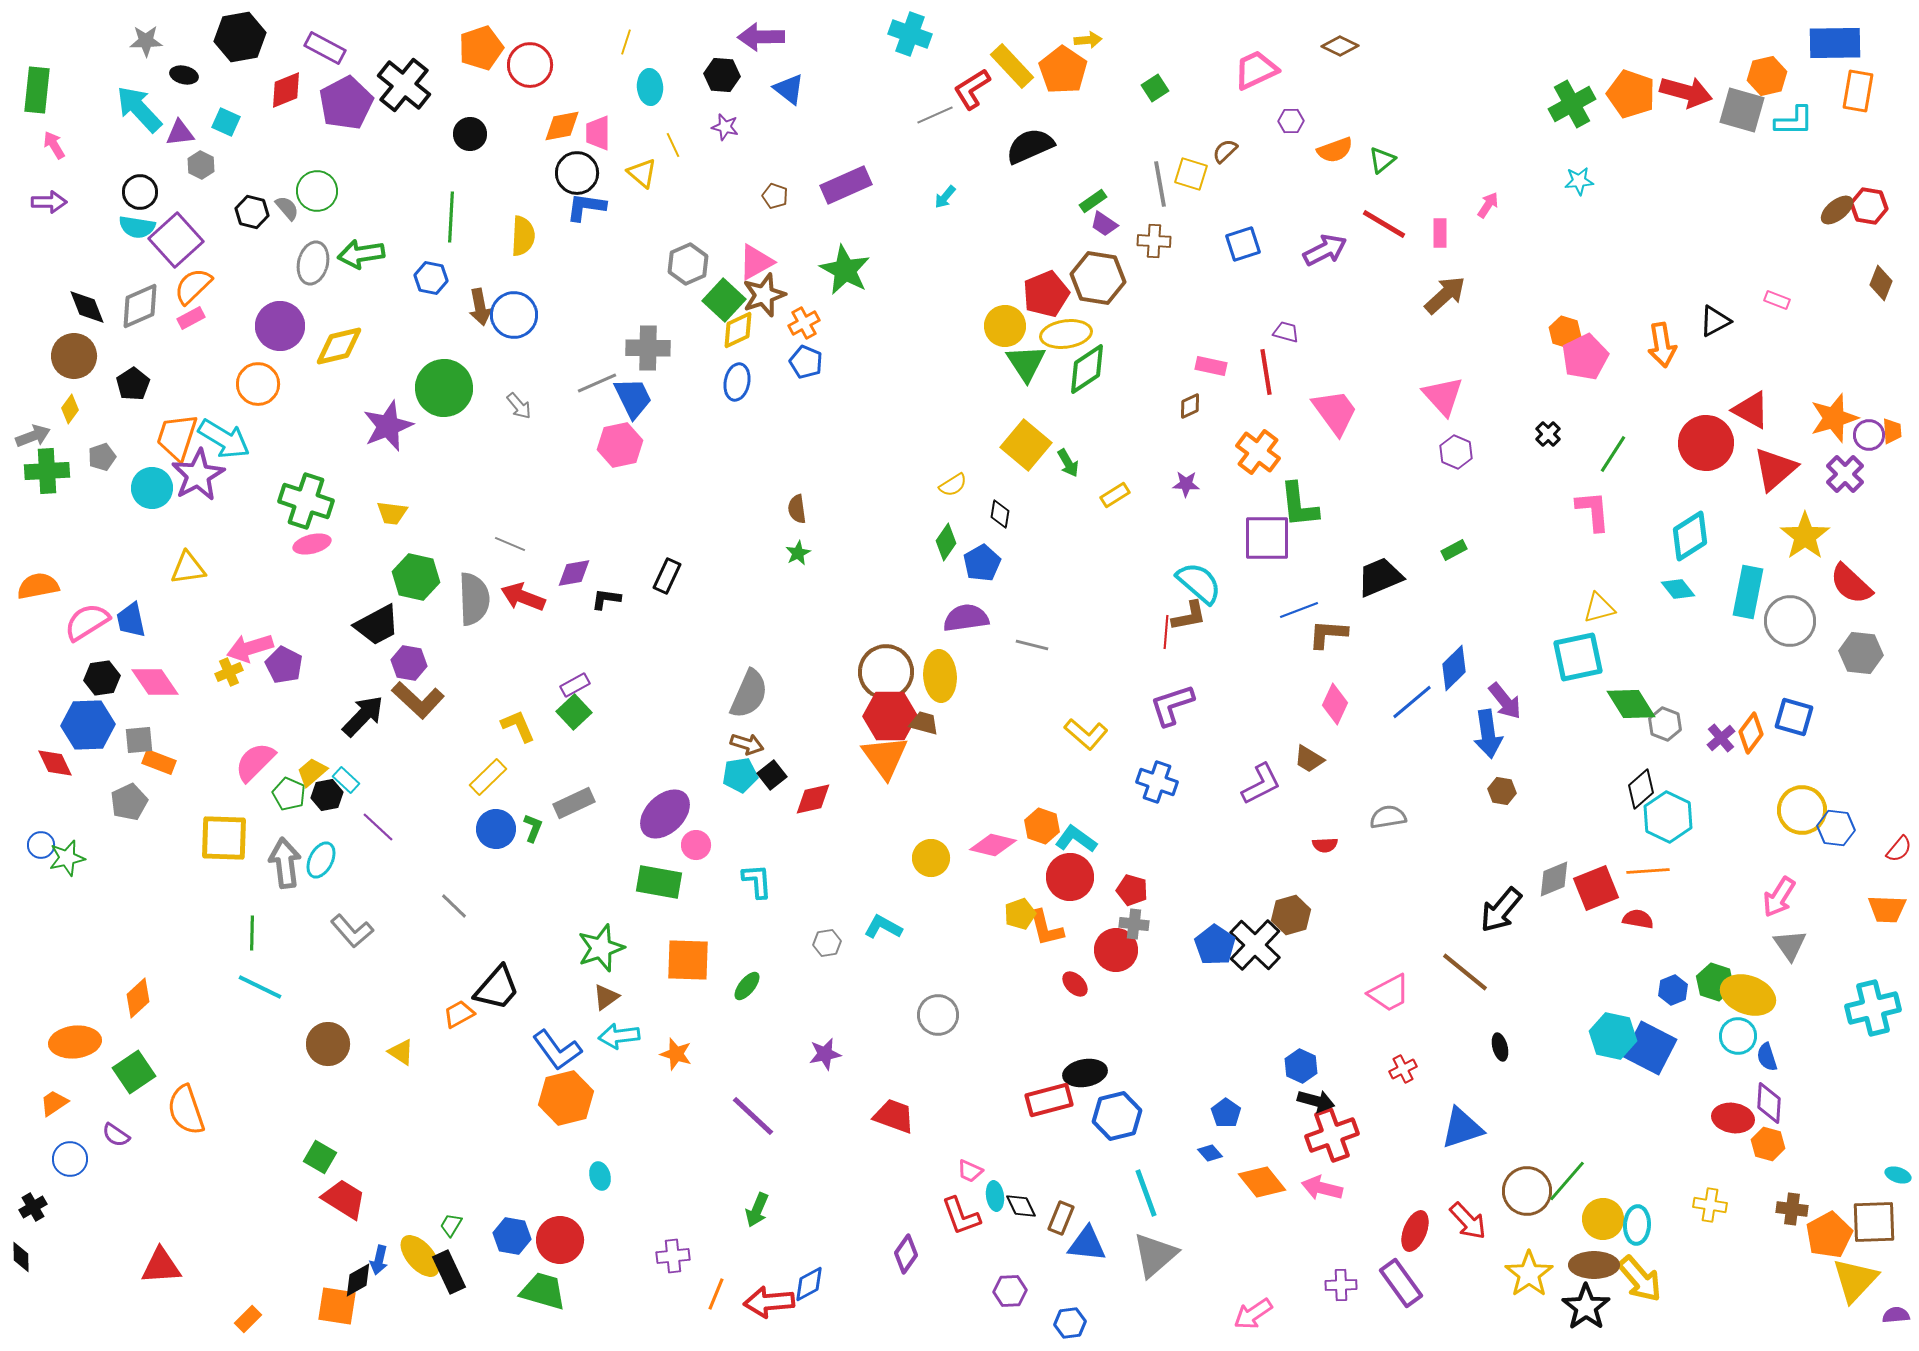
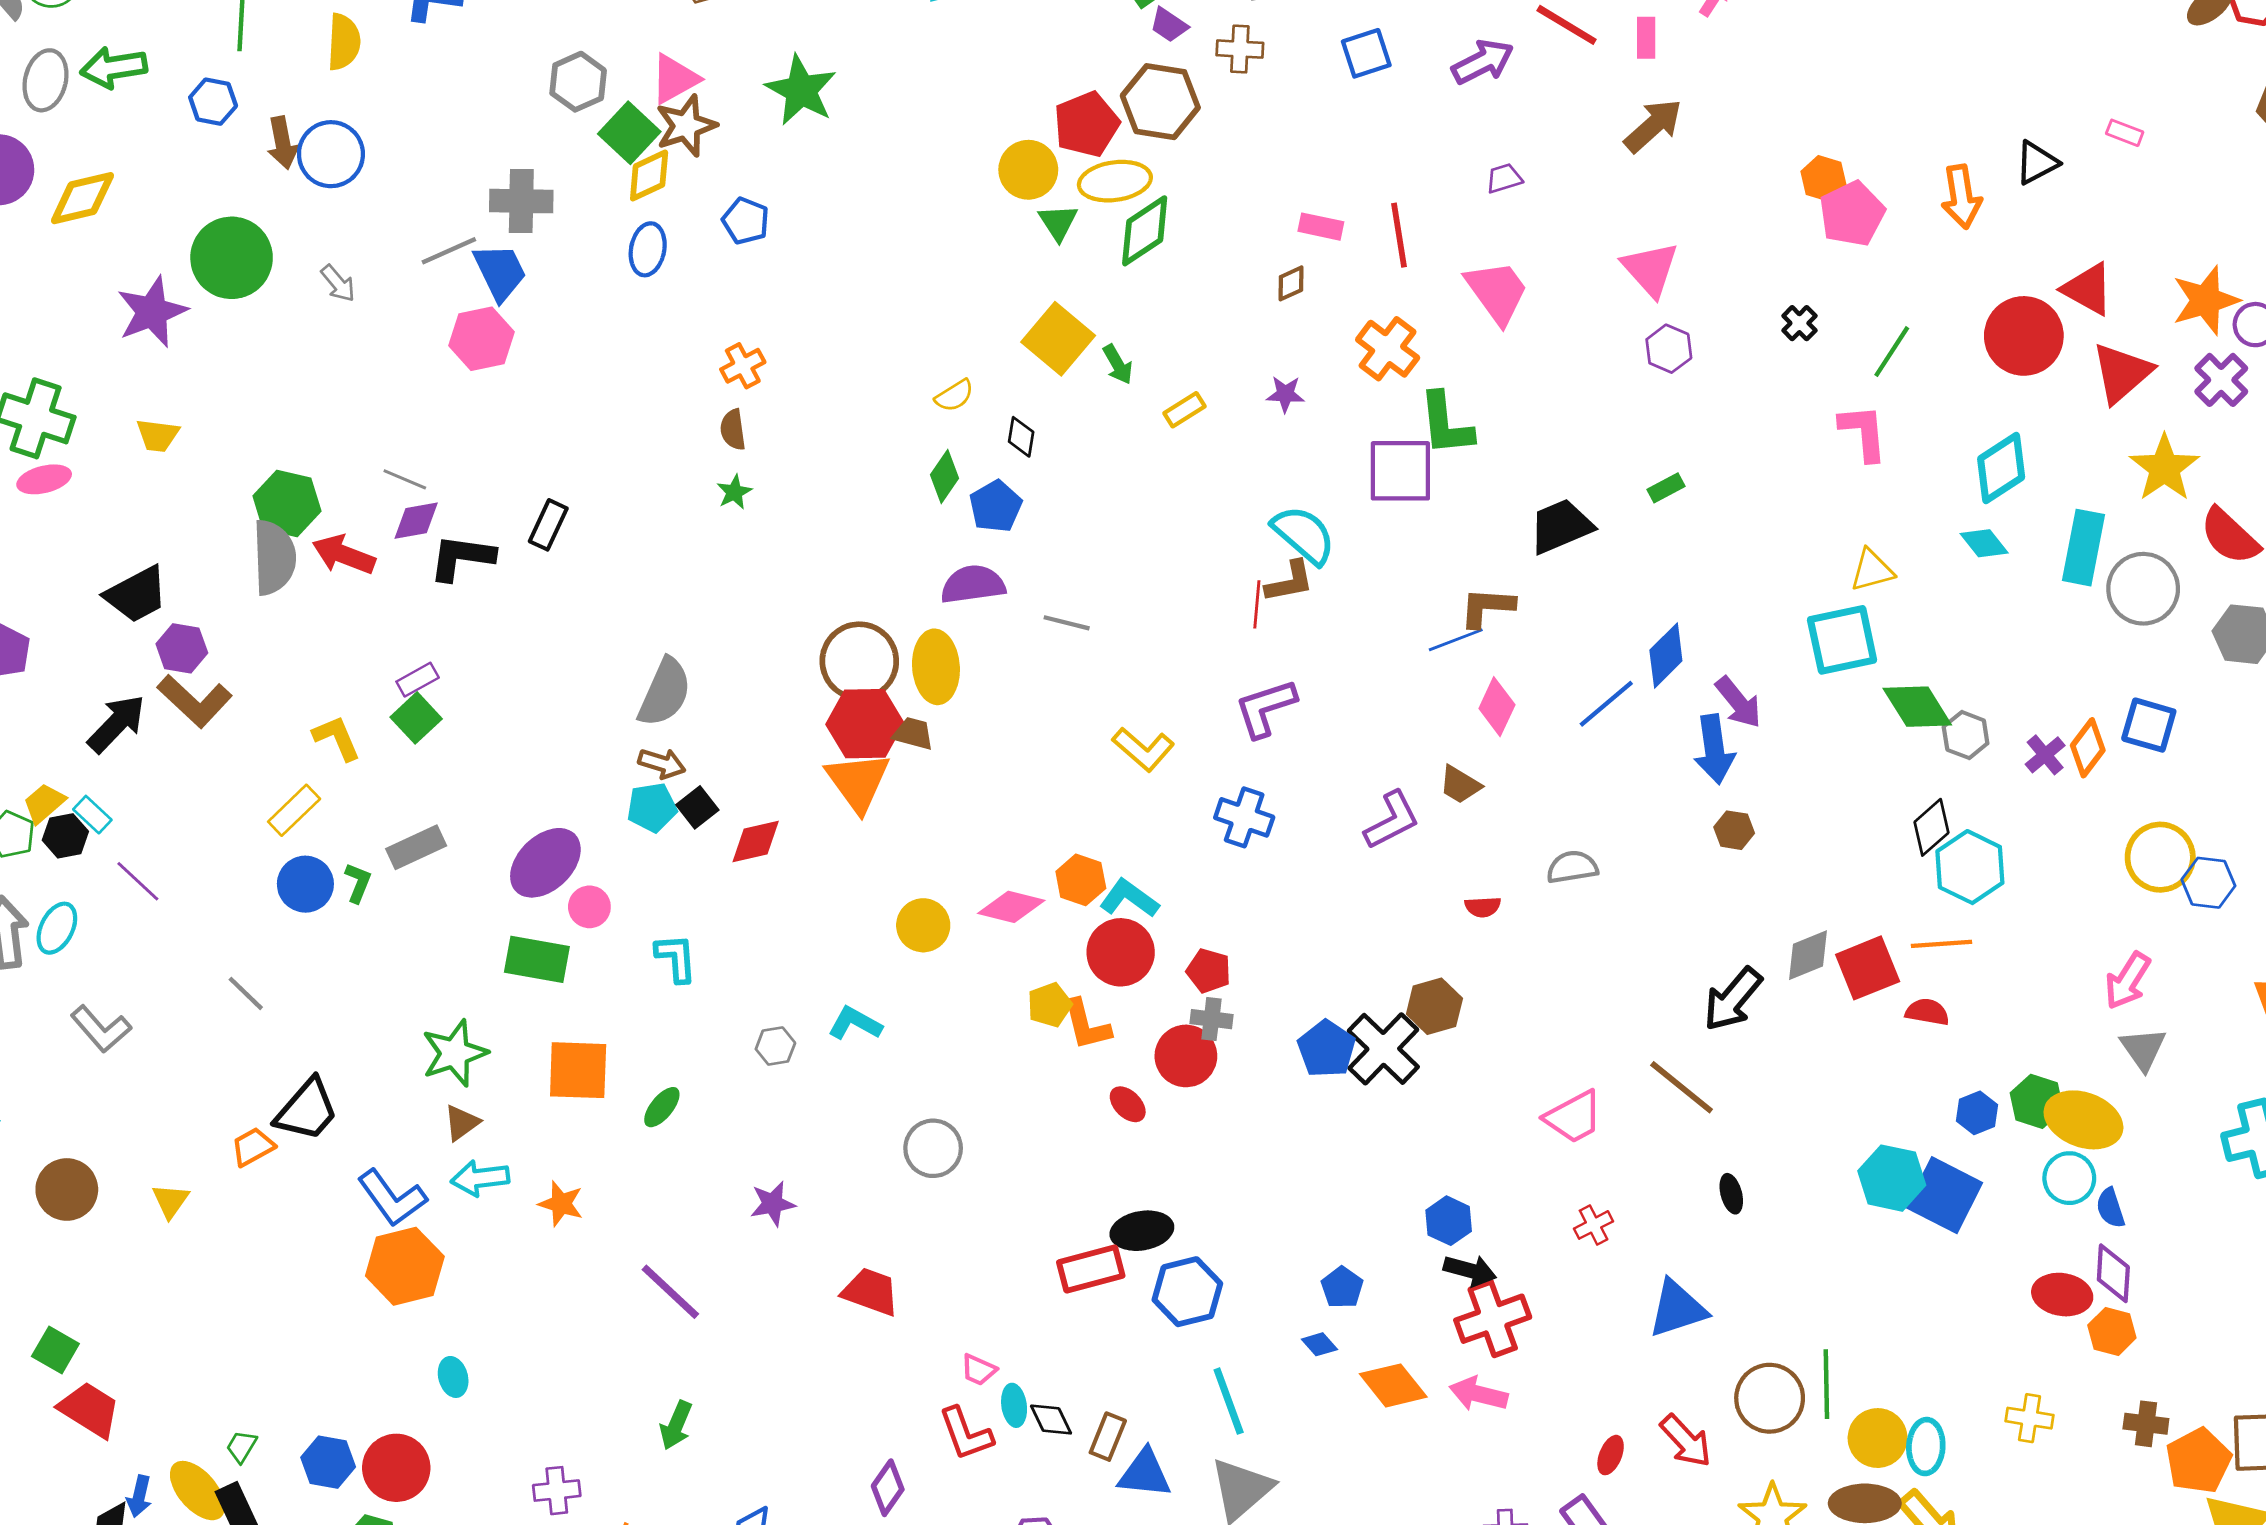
orange cross: (804, 323) -> (743, 366), moved
purple trapezoid: (1286, 332) -> (1504, 178), moved, turned -32
green triangle: (1026, 363) -> (1058, 222), size x0.7
gray line: (510, 544) -> (405, 479), moved
green hexagon: (416, 577) -> (287, 504), moved
black L-shape: (606, 599) -> (462, 557), size x1.6
blue line: (1299, 610) -> (1456, 640), moved
yellow triangle: (401, 1052) -> (170, 1201), turned 32
green line: (1567, 1181) -> (1826, 1384), turned -42
red ellipse: (1415, 1231) -> (1611, 1455), size x0.7

